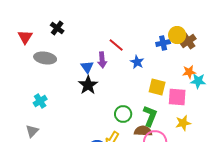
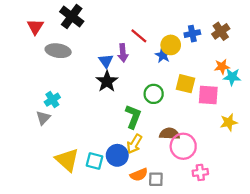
black cross: (57, 28) -> (72, 17), size x1.5
yellow circle: (177, 35) -> (171, 45), moved
green circle: (123, 114) -> (154, 94), moved
green L-shape: (150, 116) -> (133, 117), moved
yellow star: (183, 123) -> (229, 122), moved
gray triangle: (32, 131) -> (43, 118), moved

